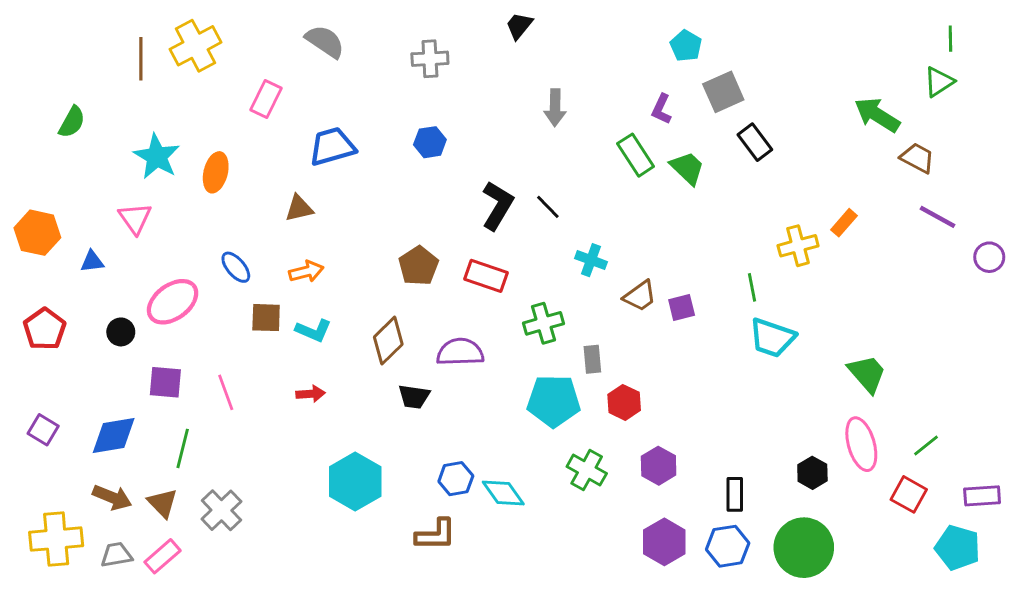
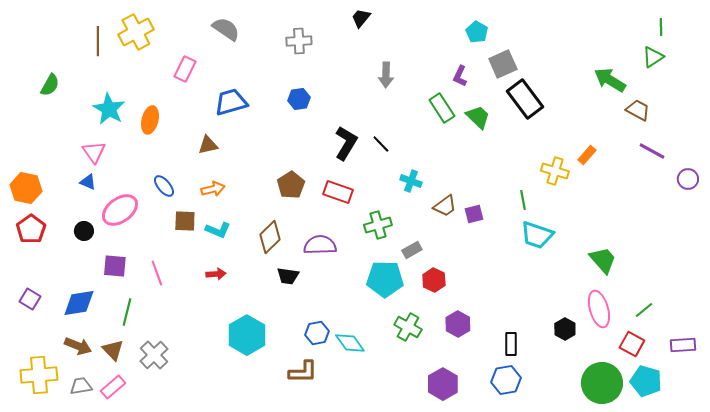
black rectangle: (755, 142) -> (525, 99), size x1.5
orange hexagon: (37, 233) -> (26, 188), moved
yellow cross: (798, 246) -> (555, 171), turned 32
blue triangle: (92, 261) -> (88, 182), moved, turned 30
gray rectangle: (592, 359) -> (412, 250), turned 66
purple hexagon: (664, 542) -> (443, 384), moved
green circle: (804, 548) -> (602, 383), moved
cyan pentagon: (958, 548) -> (646, 381), moved

